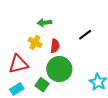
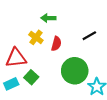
green circle: (59, 69) -> (75, 71), moved
green square: (42, 85) -> (31, 77), moved

